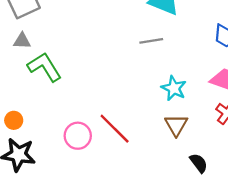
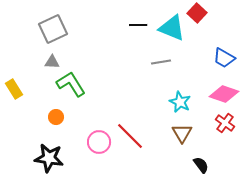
orange circle: (14, 120) -> (56, 117), moved

